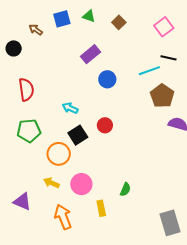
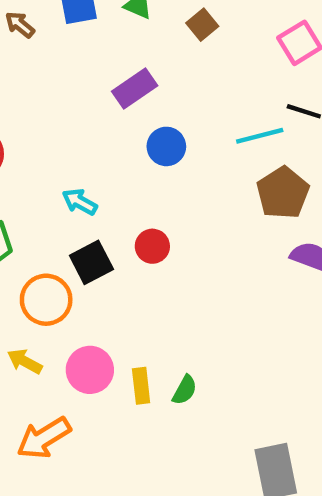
yellow rectangle: (101, 208) -> (141, 386), moved
orange arrow: (63, 217) -> (44, 438), turned -105

